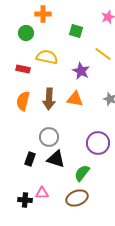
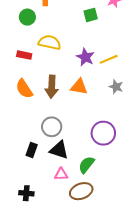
green square: (76, 31) -> (91, 15), moved, turned -32
yellow line: (103, 54) -> (109, 59), moved, turned -60
orange semicircle: (23, 101) -> (24, 89), turned -48
pink triangle: (42, 193) -> (61, 174), moved

